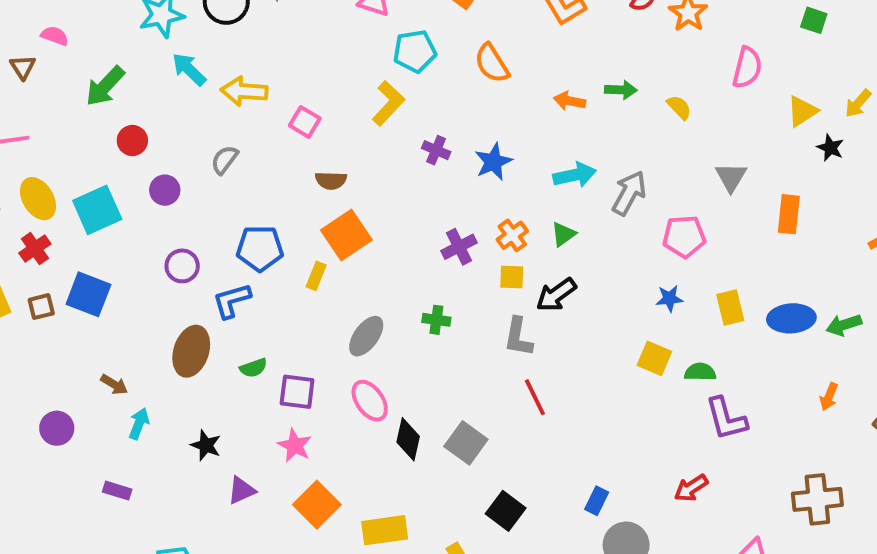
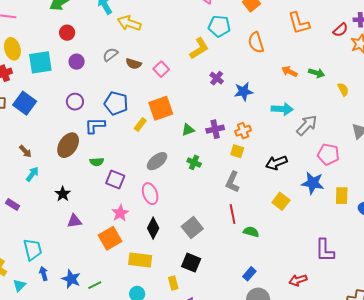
pink square: (305, 122) -> (161, 69), moved
brown semicircle: (331, 180) -> (134, 64), moved
green triangle: (563, 234) -> (188, 130), moved
black arrow: (556, 295) -> (276, 163), moved
blue star: (669, 298) -> (313, 183), size x1.6
yellow square: (654, 358) -> (281, 201), moved
green semicircle: (700, 372) -> (251, 232), moved
black diamond: (408, 439) -> (153, 228), moved
pink star: (295, 445) -> (120, 213), moved
black square: (506, 511) -> (191, 263), moved, turned -30

